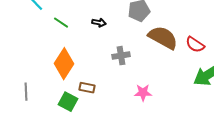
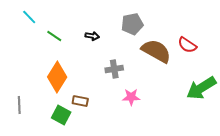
red semicircle: (195, 45) -> (187, 45), moved
pink star: (143, 93) -> (131, 97), moved

